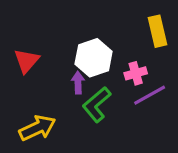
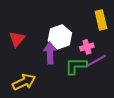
purple arrow: (78, 83) -> (50, 53), size x1.5
green L-shape: (97, 104) -> (76, 66), moved, turned 40

